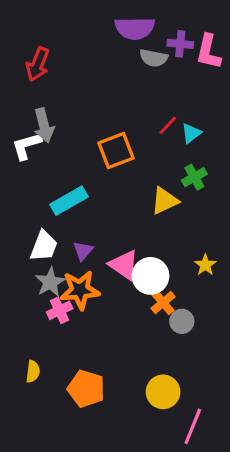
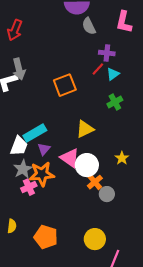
purple cross: (180, 44) -> (107, 53), moved
gray semicircle: (154, 58) -> (89, 26), turned 54
cyan rectangle: (69, 201) -> (35, 133), moved
yellow triangle: (165, 201) -> (85, 129), moved

